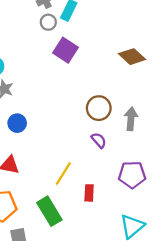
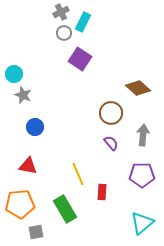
brown diamond: (132, 57) -> (138, 88), moved
gray arrow: (131, 119) -> (143, 135), moved
yellow line: (63, 174) -> (78, 174), turned -55

